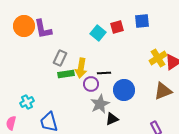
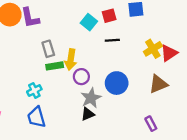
gray rectangle: (60, 58) -> (48, 49), turned -42
black line: (104, 73) -> (112, 40), moved
cyan cross: (27, 102) -> (34, 90), moved
black triangle: (112, 119) -> (88, 114), moved

